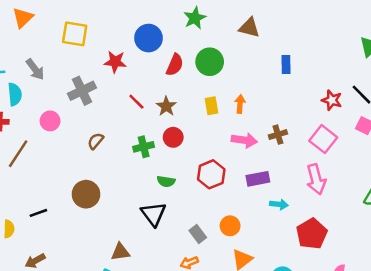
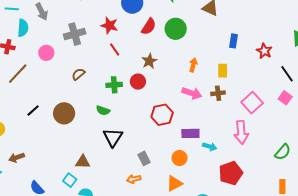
red star: (115, 62) -> (109, 25), moved
red star: (332, 100) -> (264, 51), moved
brown star: (166, 106) -> (149, 61), moved
yellow rectangle: (212, 106) -> (223, 71), moved
purple rectangle: (258, 179) -> (190, 133), moved
green semicircle: (166, 181) -> (103, 110), moved
black line: (38, 213) -> (33, 110), moved, turned -32
orange circle: (230, 226) -> (179, 158), moved

